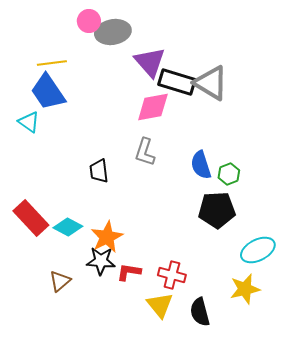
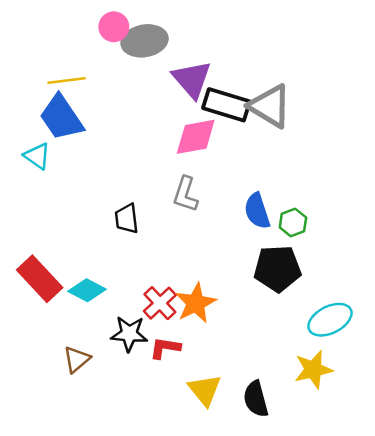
orange star: (107, 237) -> (196, 303), moved
red cross: (172, 275) -> (160, 303), moved, turned 32

